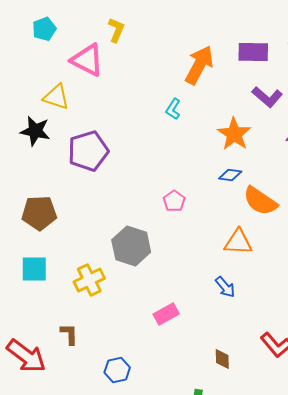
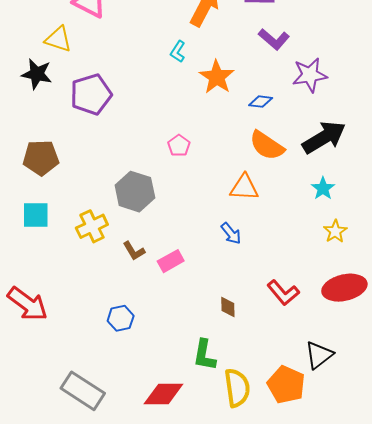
orange star: (234, 134) -> (217, 77), moved
blue diamond: (230, 175) -> (261, 102), moved
brown L-shape: (69, 334) -> (134, 251), moved, turned 150

